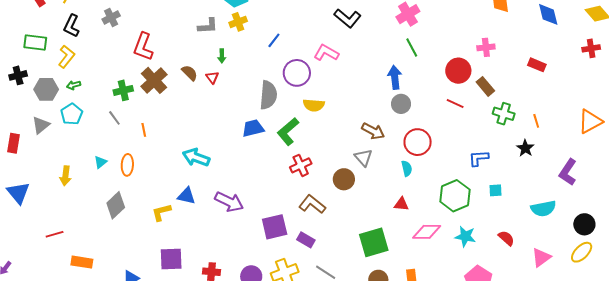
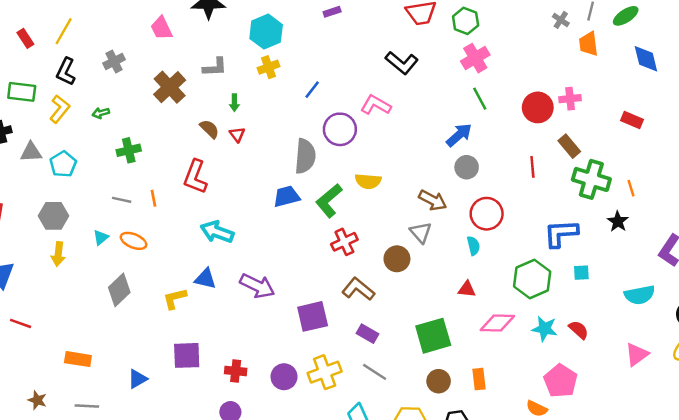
gray L-shape: (208, 26) -> (215, 67), moved
red L-shape: (143, 47) -> (195, 177), moved
green arrow: (222, 56) -> (234, 103), moved
red circle: (458, 71) -> (538, 107), moved
blue arrow: (395, 77) -> (459, 135), turned 55
brown cross: (154, 80) -> (170, 87), moved
green arrow: (74, 85) -> (101, 113), moved
gray hexagon: (46, 89) -> (54, 216), moved
red line: (455, 103) -> (532, 167), turned 60
yellow semicircle: (314, 105) -> (368, 181), moved
cyan pentagon: (72, 114) -> (63, 164), moved
green cross: (504, 114) -> (591, 179), size x1.4
gray line: (114, 118) -> (122, 200), moved, turned -42
gray triangle: (41, 125) -> (31, 152), moved, turned 36
blue L-shape: (479, 158) -> (561, 233), size x1.4
orange ellipse: (127, 165) -> (134, 241), turned -70
red line: (55, 234) -> (21, 323), moved, turned 36
red semicircle: (506, 238) -> (579, 330), moved
purple rectangle: (306, 240) -> (367, 334), moved

